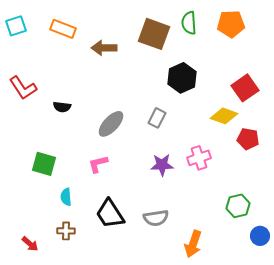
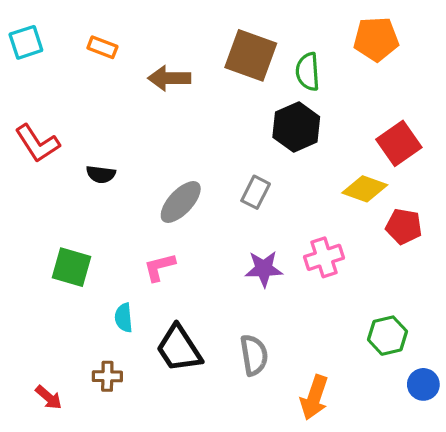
green semicircle: (189, 23) -> (308, 72), moved
orange rectangle: (63, 29) -> (102, 47), size x0.7
cyan semicircle: (66, 197) -> (124, 318), moved
gray semicircle: (156, 218) -> (254, 355), turned -90

